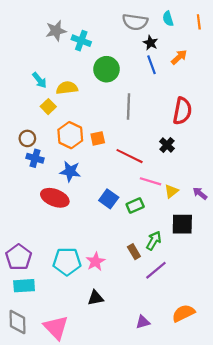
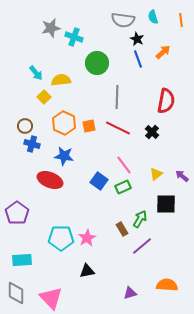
red line: (130, 156) -> (118, 128), moved
pink line: (150, 181) -> (124, 165), moved, turned 36
purple pentagon: (19, 257) -> (17, 213), moved
orange semicircle: (183, 313) -> (167, 285), turned 30

